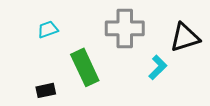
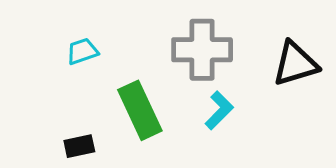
cyan L-shape: (158, 67) -> (219, 110), moved

